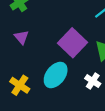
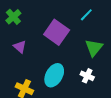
purple square: (72, 43) -> (57, 32), moved

